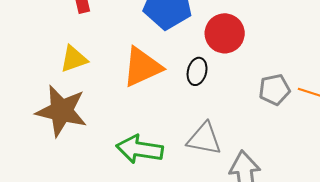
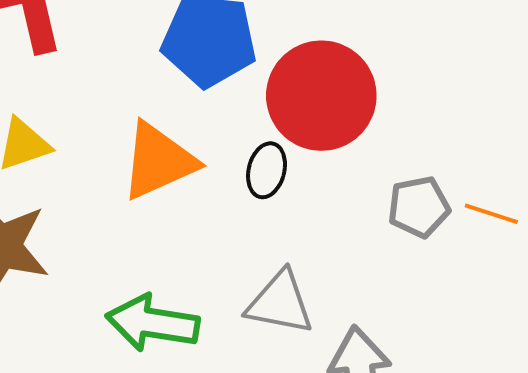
red circle: (225, 33) -> (321, 96), size x1.4

